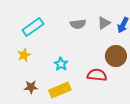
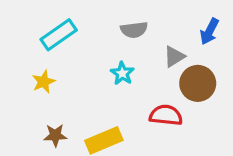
gray triangle: (104, 23) -> (174, 57), moved
cyan star: (61, 64) -> (122, 73), moved

